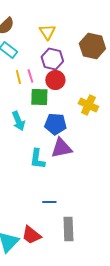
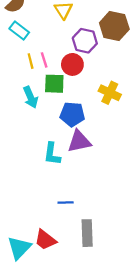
purple hexagon: (52, 59) -> (85, 41), moved
cyan arrow: (18, 121) -> (31, 97), moved

